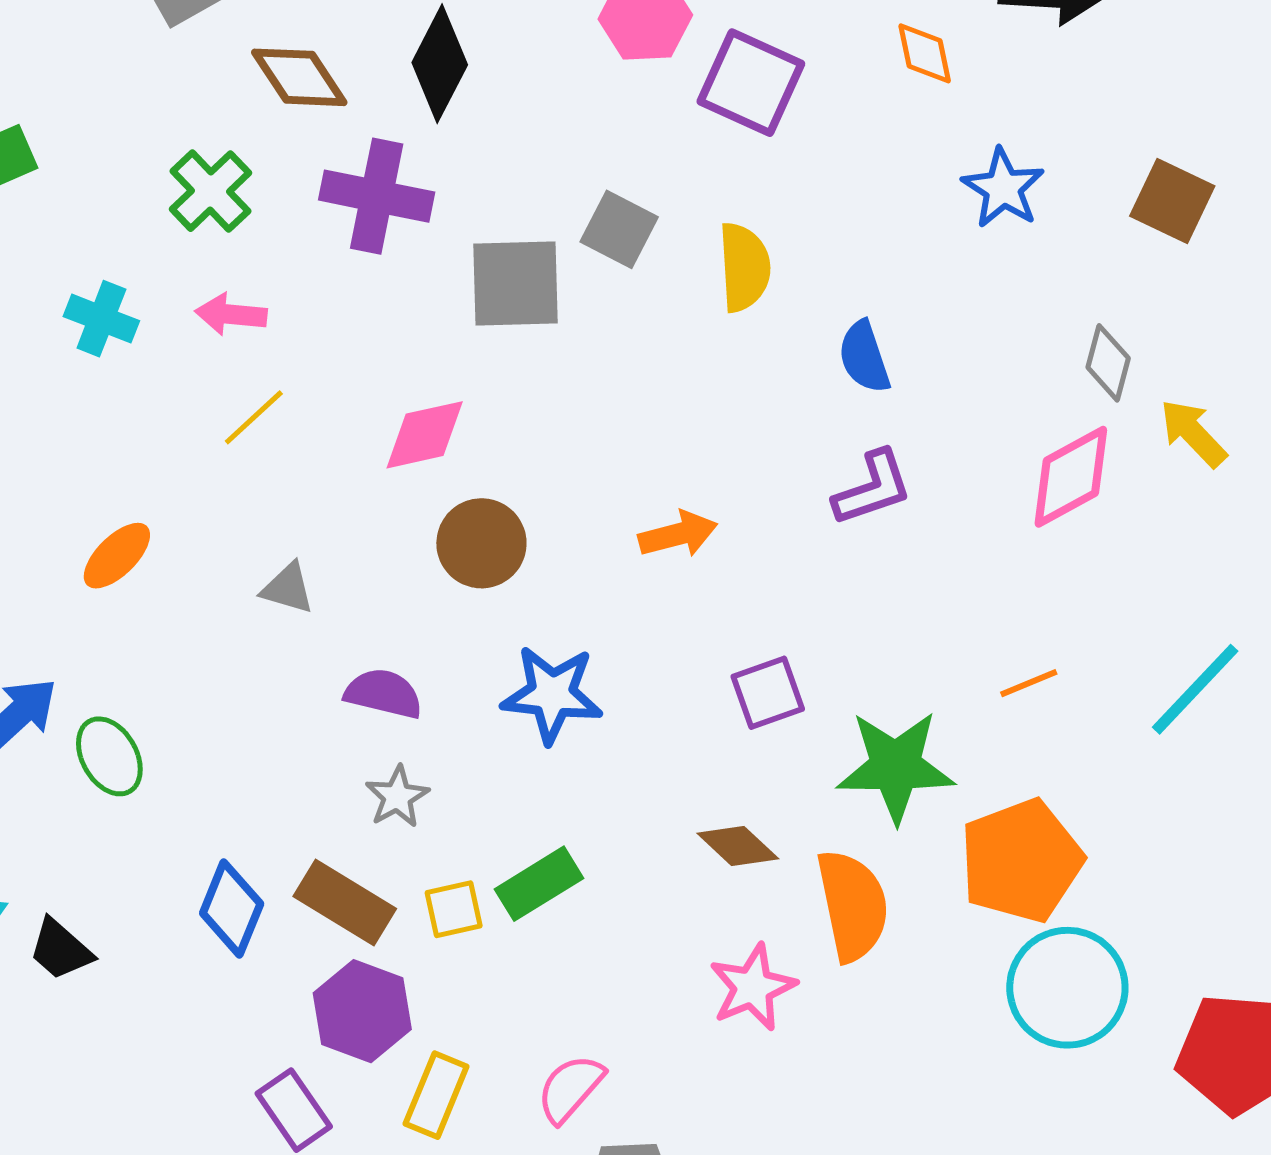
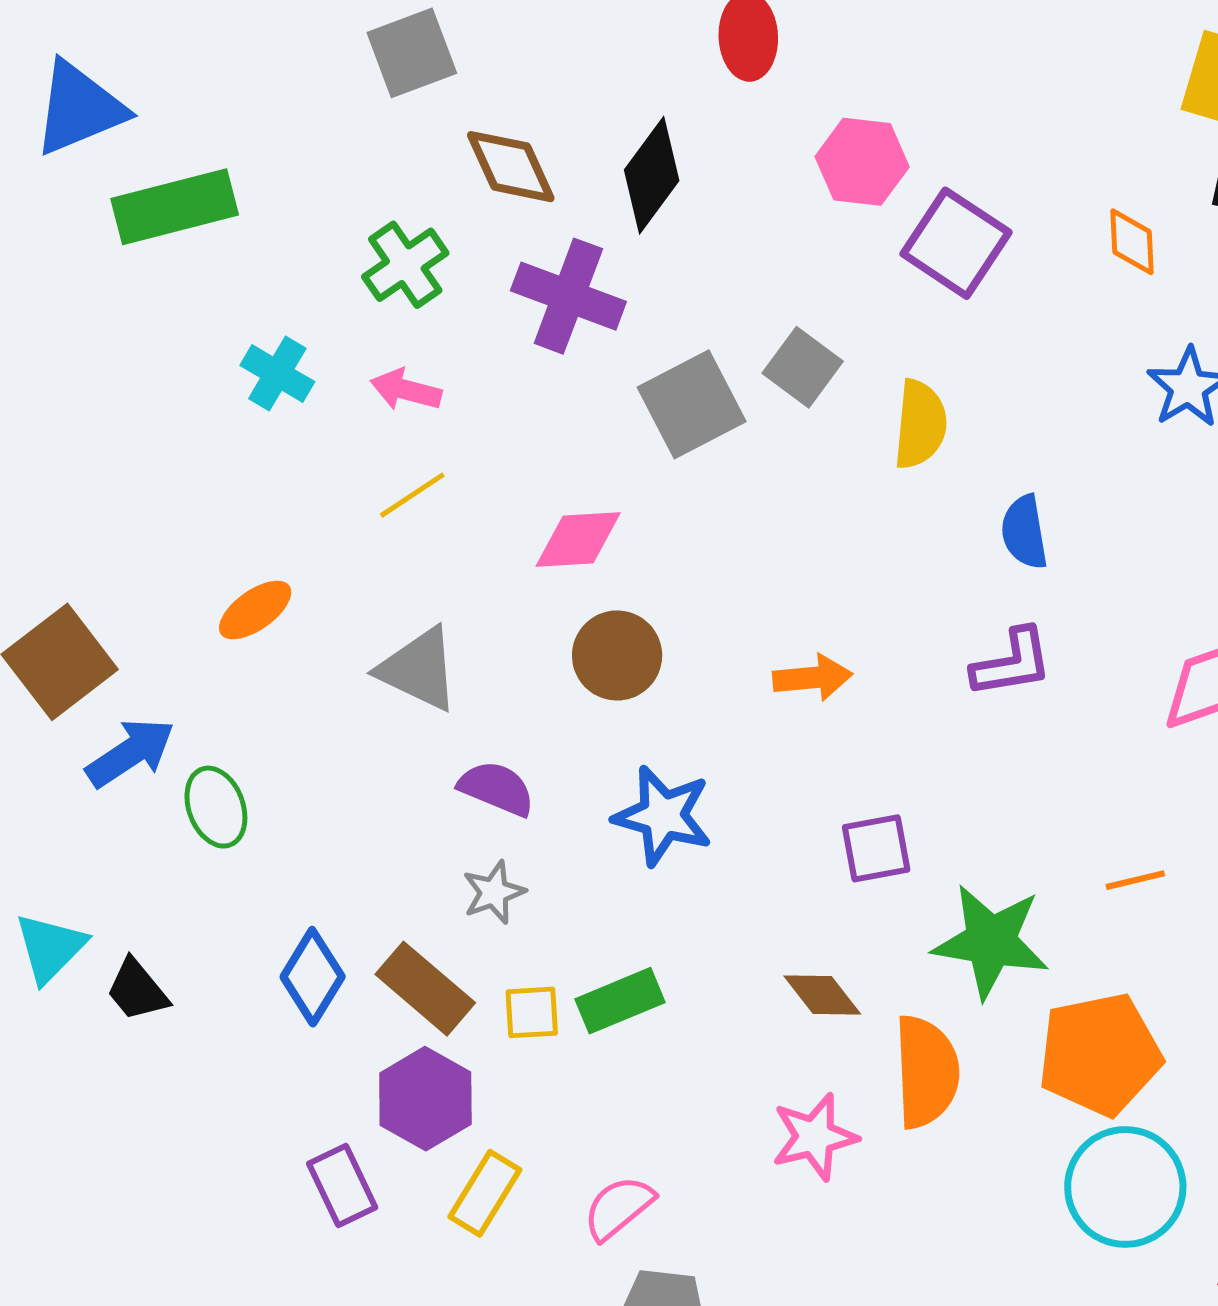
gray square: (515, 284) -> (692, 404), turned -35
gray triangle: (288, 588) -> (419, 669), size x1.6

